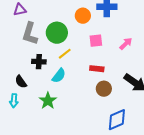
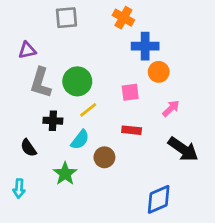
orange circle: (83, 16) -> (159, 72), moved
pink arrow: (126, 44) -> (171, 108), moved
brown circle: (104, 89) -> (104, 157), moved
cyan arrow: (14, 101) -> (19, 189), moved

